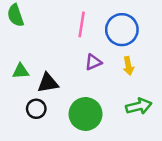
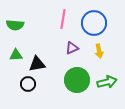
green semicircle: (15, 15) -> (15, 25), moved, turned -66
green circle: (86, 114) -> (77, 80), moved

